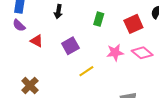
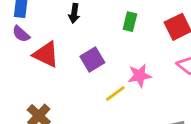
red triangle: (37, 41) -> (46, 54), size x1.5
pink star: (115, 53) -> (140, 76), moved

